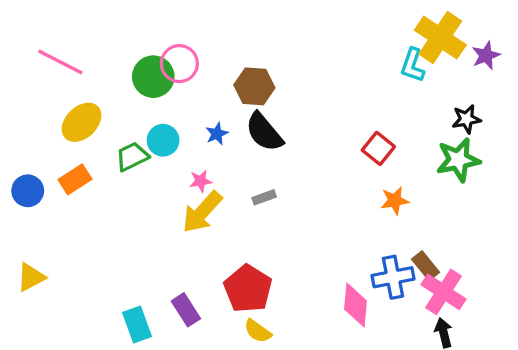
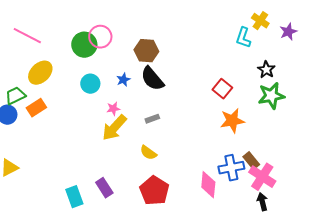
yellow cross: (440, 37) -> (260, 21), size x0.6
black star: (466, 119) -> (266, 70), moved, turned -30
green trapezoid: (132, 157) -> (15, 96), moved
orange star: (395, 201) -> (232, 121), size x1.4
red pentagon: (248, 289) -> (154, 191), moved
yellow semicircle: (258, 331) -> (148, 153), moved

